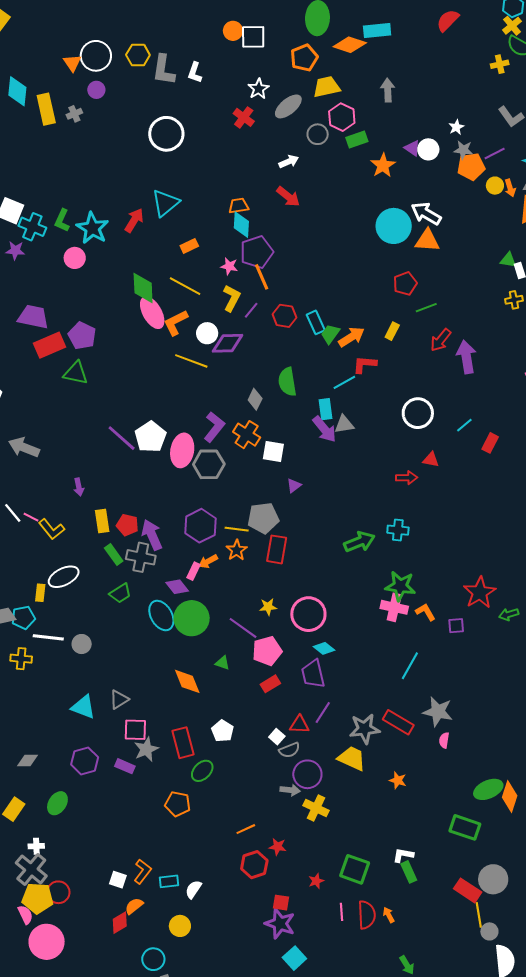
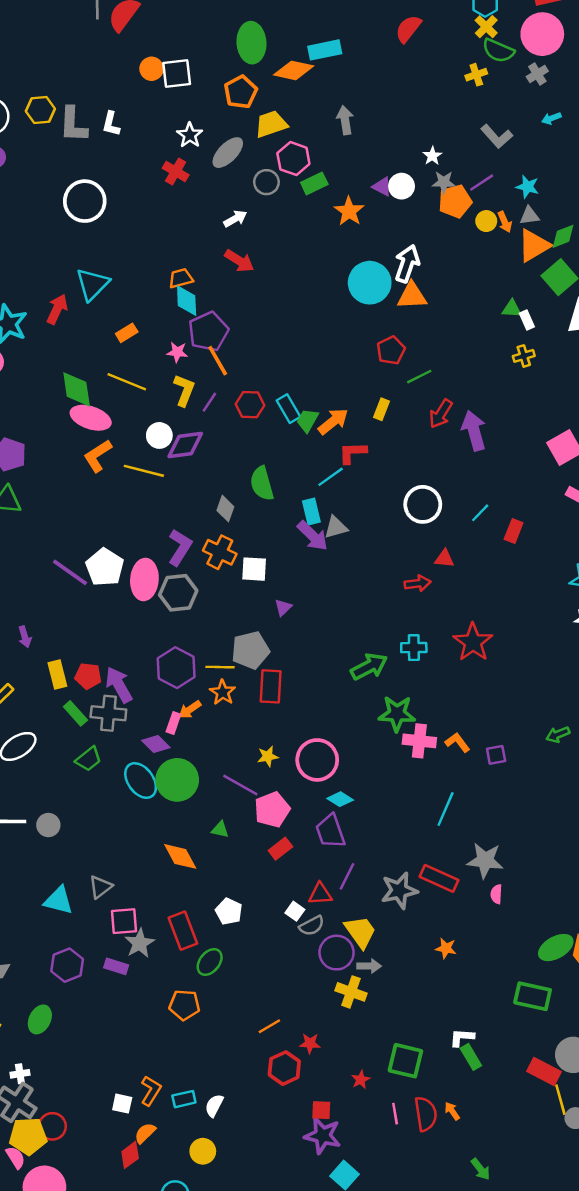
white arrow: (426, 214) -> (407, 264), turned 84
pink ellipse: (152, 313) -> (91, 418), turned -36
orange L-shape: (176, 323) -> (98, 456), moved
green star: (400, 586) -> (397, 714), moved
red star: (480, 593) -> (473, 642), moved
yellow trapezoid: (352, 758) -> (360, 932), moved, turned 36
gray arrow: (290, 790) -> (369, 966), moved

